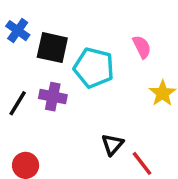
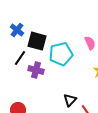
cyan pentagon: (94, 68) -> (61, 54), turned -30
black line: (18, 103) -> (20, 58), moved

